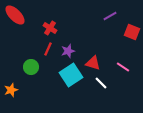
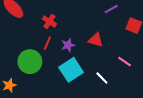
red triangle: (93, 63) -> (96, 40), moved
green circle: (31, 67) -> (30, 62), size x1.5

